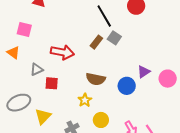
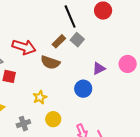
purple triangle: (144, 72) -> (99, 68), moved
brown semicircle: (96, 79) -> (50, 62), moved
pink circle: (168, 79) -> (128, 64), moved

